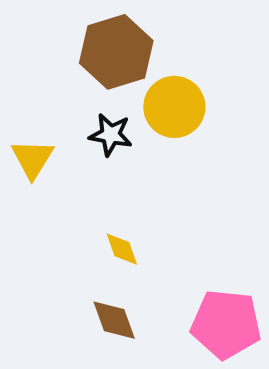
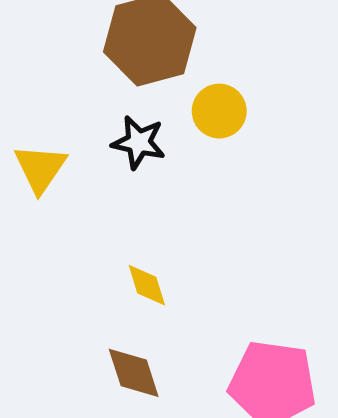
yellow circle: (174, 107) -> (219, 111), size x0.7

